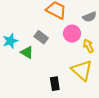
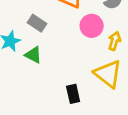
gray rectangle: (41, 37) -> (37, 23), moved
yellow arrow: (88, 46) -> (114, 41), turned 48

